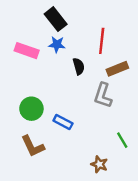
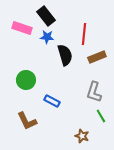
pink rectangle: (27, 51) -> (22, 28), moved
black semicircle: (79, 66) -> (65, 55), size x1.5
gray L-shape: (103, 95) -> (94, 92), moved
green circle: (31, 109) -> (26, 80), moved

